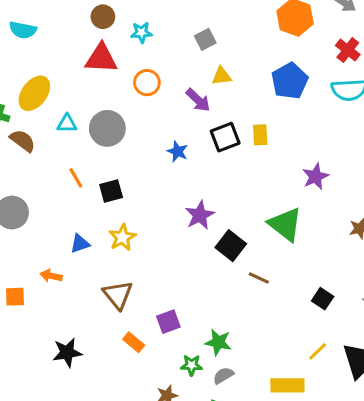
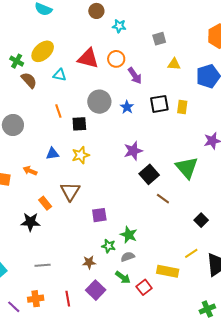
red triangle: (101, 58) -> (88, 58), moved
yellow triangle: (222, 76) -> (174, 64), moved
purple arrow: (198, 100) -> (135, 76), moved
gray circle: (107, 128) -> (99, 102), moved
orange rectangle: (134, 342) -> (45, 203), moved

